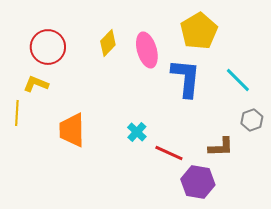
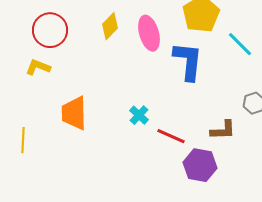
cyan line: (238, 80) -> (240, 44), moved
yellow line: (17, 113) -> (23, 140), moved

